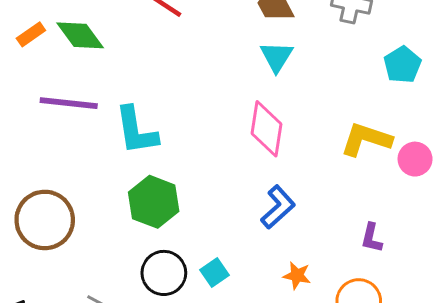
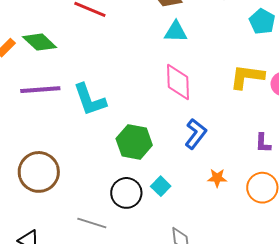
cyan triangle: (277, 57) -> (176, 32), turned -50
green hexagon: (154, 202) -> (134, 142), moved

